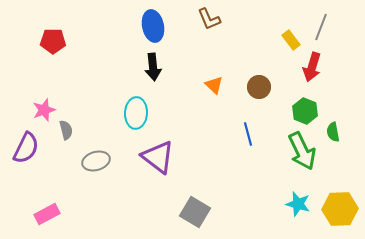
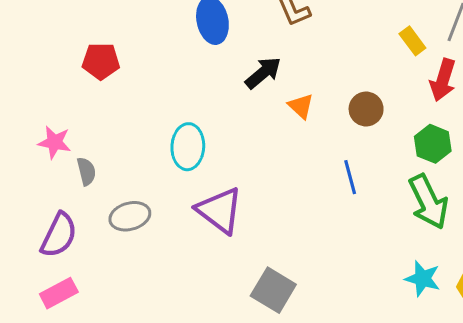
red pentagon: (53, 41) -> (101, 61), moved
black arrow: (153, 67) -> (263, 73), moved, turned -124
pink star: (44, 110) -> (54, 142), turned 30
purple semicircle: (26, 148) -> (59, 235), moved

